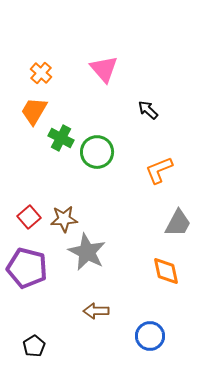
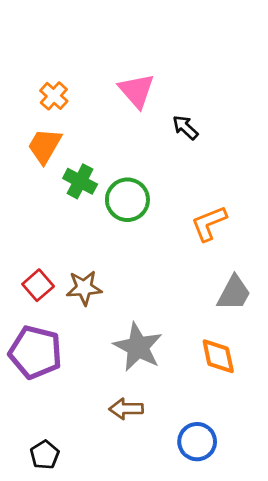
black arrow: (148, 110) -> (185, 127), moved
gray star: (87, 252) -> (138, 347), moved

